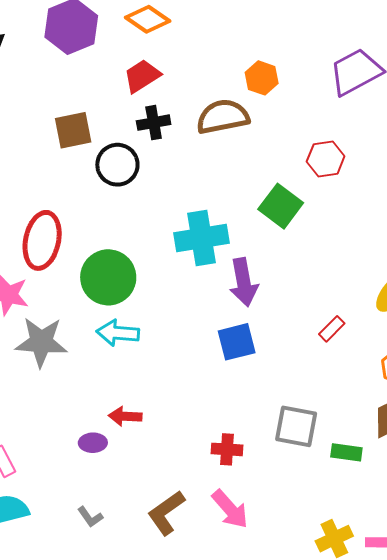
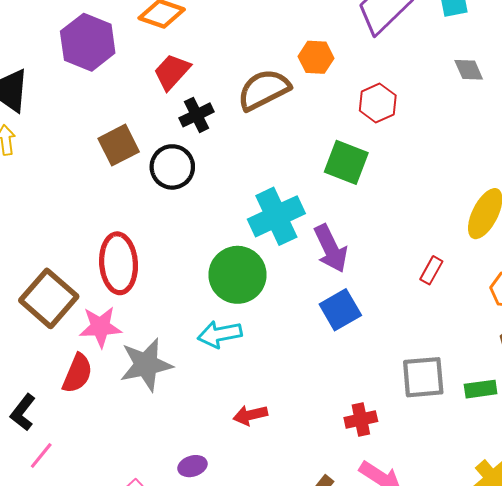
orange hexagon: (262, 78) -> (316, 57), moved
green circle: (108, 277) -> (238, 275), moved
purple ellipse: (93, 443) -> (192, 466), moved

